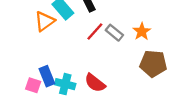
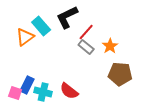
red line: (95, 32) -> (86, 32), moved
blue rectangle: (47, 76) -> (27, 85), turned 48

